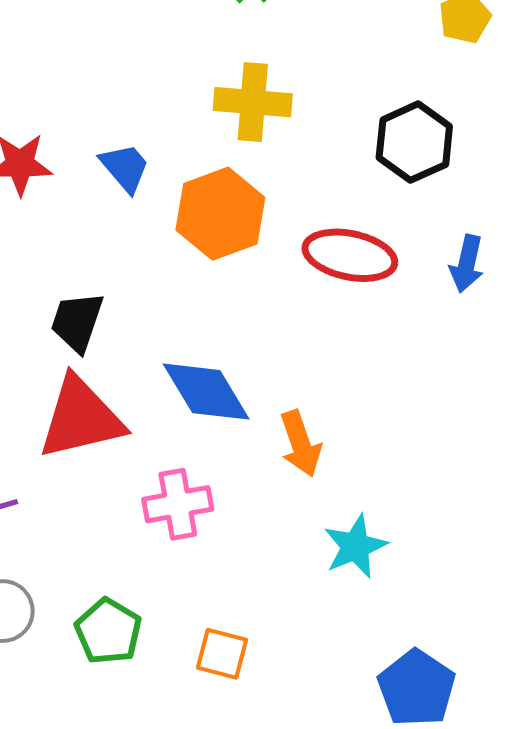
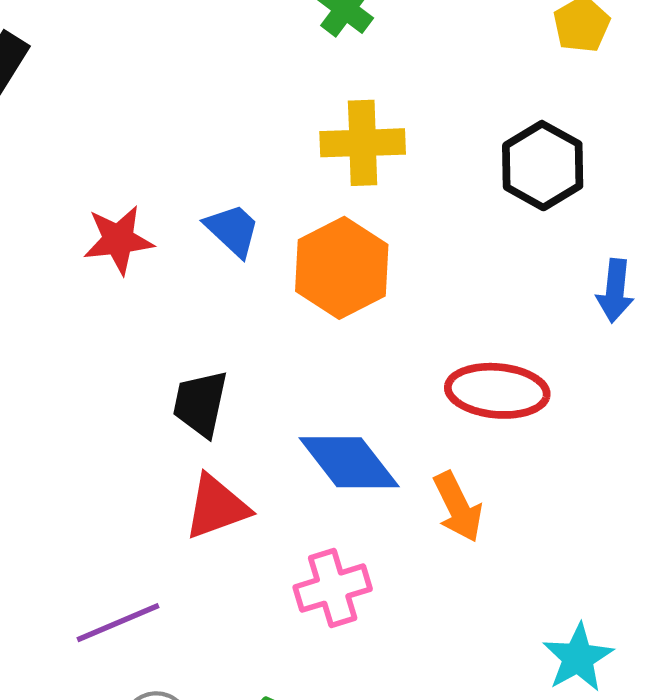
red ellipse: (350, 255) -> (497, 391), moved
red triangle: (81, 418) -> (217, 507), size x0.7
cyan star: (355, 546) -> (578, 658), moved

